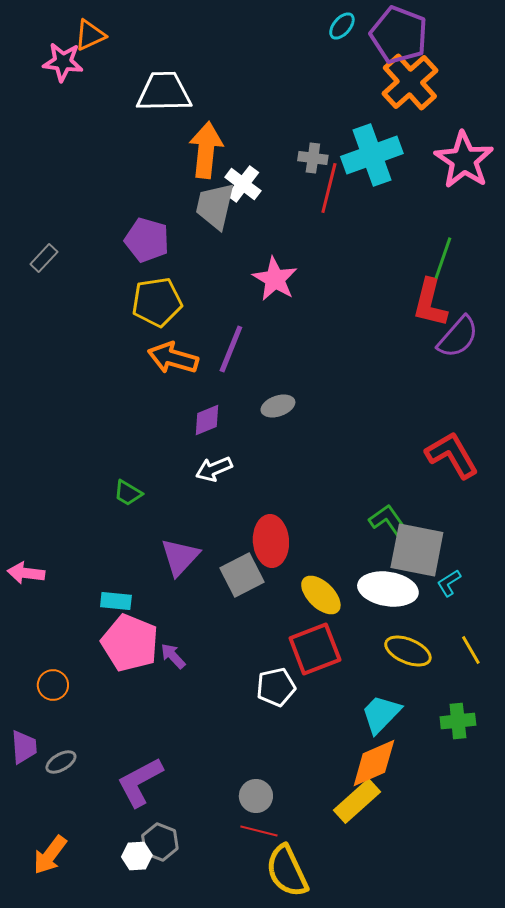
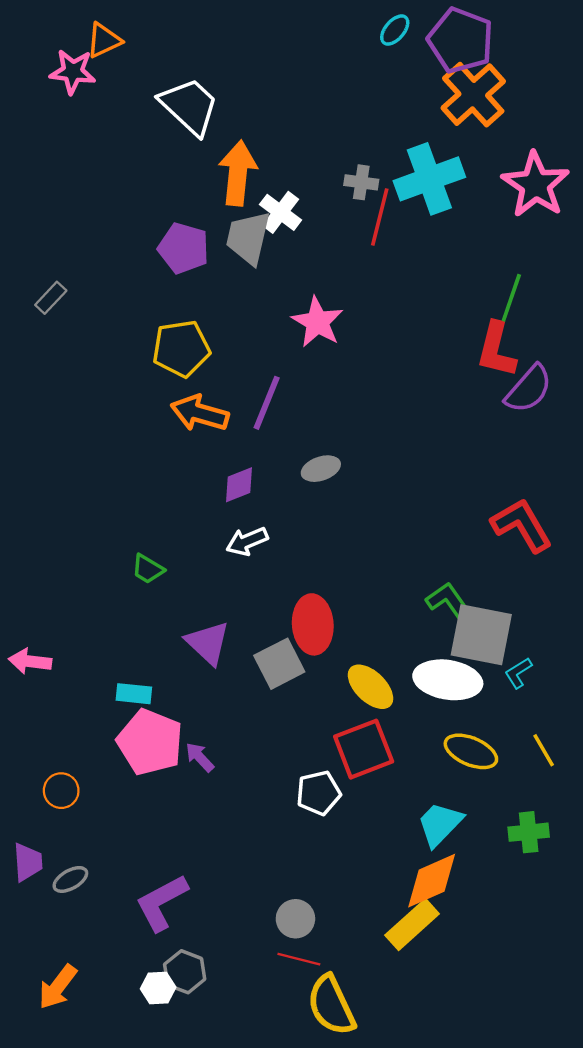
white trapezoid: (164, 92) -> (189, 106), turned 44
purple pentagon: (147, 240) -> (184, 248), moved
purple triangle: (180, 557) -> (208, 643), turned -30

